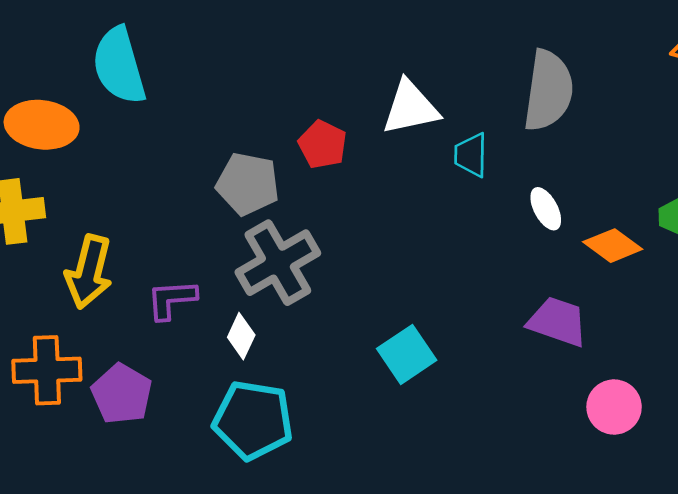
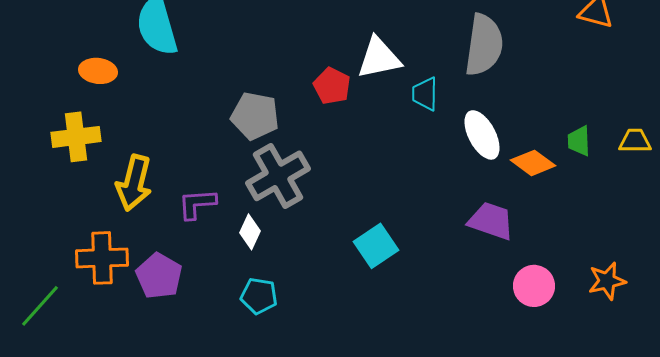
orange ellipse: (42, 125) -> (98, 71), size x0.7
red pentagon: (323, 144) -> (332, 86), moved
white ellipse: (546, 209) -> (482, 135), size x1.5
cyan pentagon: (253, 420) -> (259, 296), size x0.6

